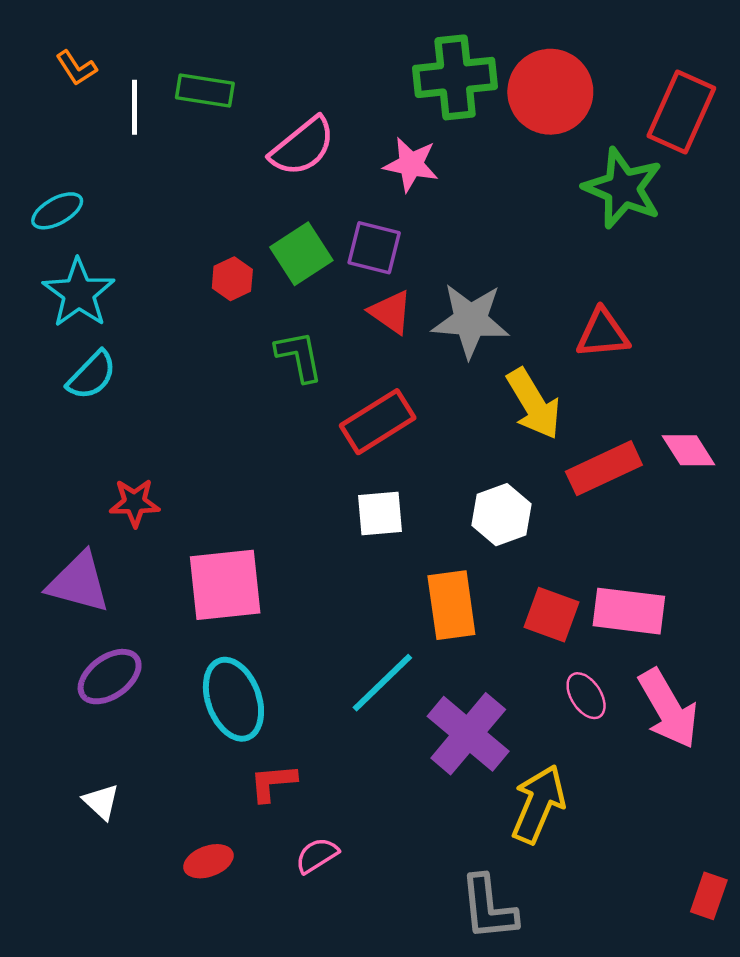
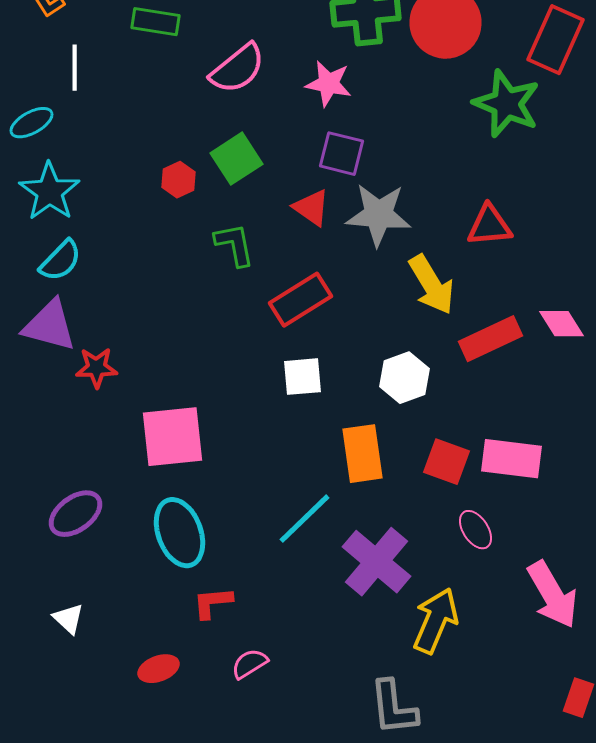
white line: (135, 107) -> (74, 68), moved
purple square: (374, 248) -> (342, 154), moved
purple triangle: (79, 582) -> (50, 326), moved
pink arrow: (668, 709) -> (552, 595), moved

